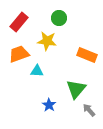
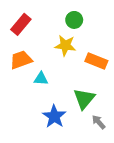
green circle: (59, 18) -> (74, 20), moved
yellow star: (47, 41) -> (65, 45), moved
blue star: (49, 105) -> (54, 116), size x1.5

